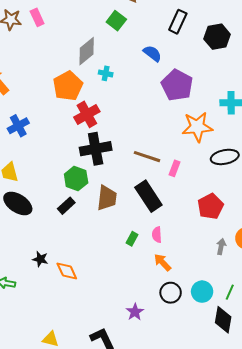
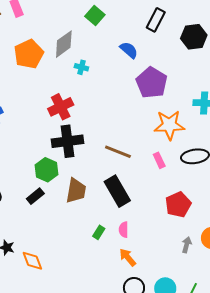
orange pentagon: (68, 86) -> (29, 54), moved
pink rectangle: (174, 168) -> (159, 160), moved, turned -49

